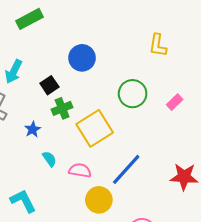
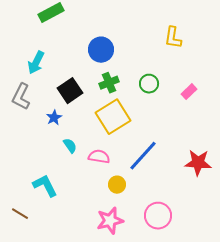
black square: (49, 85) -> (70, 91), moved, size x1.4
green circle: (133, 94) -> (149, 84), size x0.7
green cross: (62, 108) -> (109, 83), moved
yellow circle: (99, 200) -> (117, 185), size x0.7

